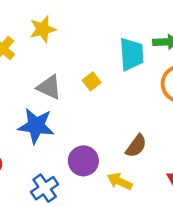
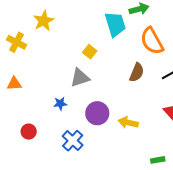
gray triangle: (49, 87) -> (80, 78), moved, turned -30
blue star: (36, 126) -> (60, 104), moved, size x0.5
brown semicircle: (136, 146) -> (137, 72), moved

